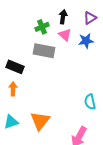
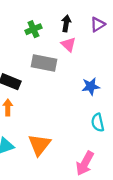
green cross: (42, 27) -> (33, 29), moved
blue star: (86, 41) -> (91, 86), moved

